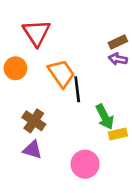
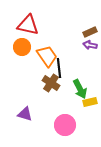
red triangle: (36, 33) -> (28, 25), turned -45
orange circle: (15, 68) -> (22, 47), moved
brown cross: (34, 121) -> (51, 83), moved

